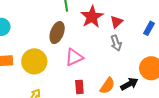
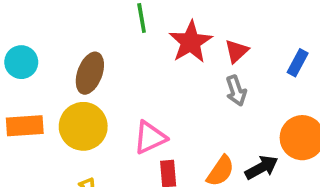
brown ellipse: (57, 33) -> (90, 73), moved
pink triangle: (74, 57) -> (150, 138), moved

